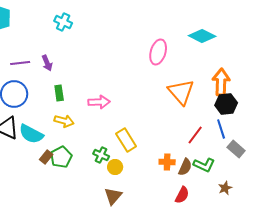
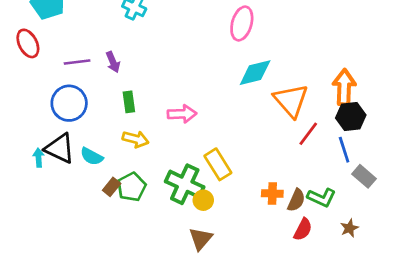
cyan diamond: (202, 36) -> (255, 73), moved, turned -40
pink ellipse: (158, 52) -> (242, 23), moved
cyan semicircle: (31, 134) -> (92, 156), size x0.7
red line: (195, 135) -> (308, 134), moved
green cross: (101, 155) -> (185, 184), size x1.8
red semicircle: (182, 195) -> (303, 229), moved

